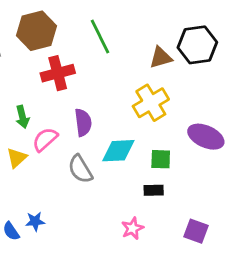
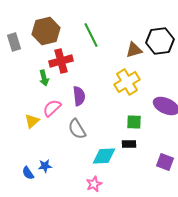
green arrow: (22, 117) -> (44, 78), moved
cyan diamond: (118, 151) -> (104, 156), moved
pink star: (132, 228) -> (94, 184), moved
purple square: (196, 231) -> (165, 162), moved

